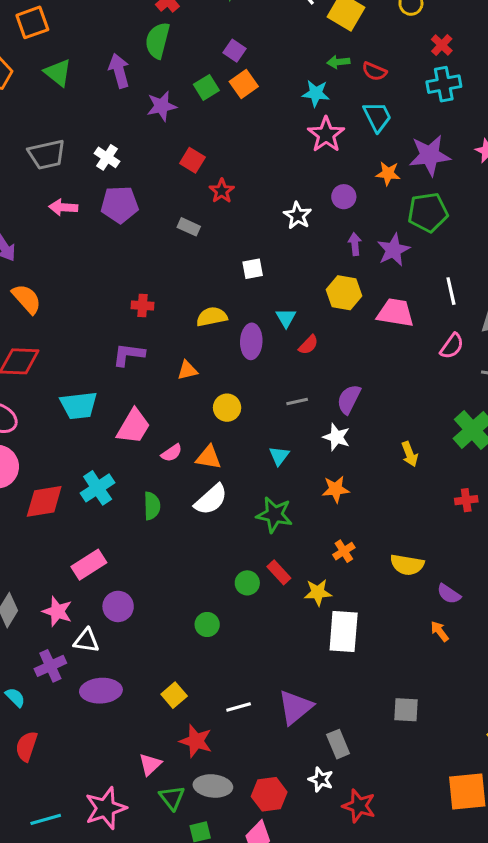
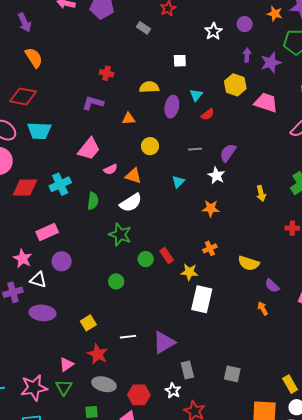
cyan trapezoid: (79, 405) -> (39, 131), moved
green star: (274, 515) -> (120, 235), moved
gray square: (406, 710) -> (232, 374), moved
green triangle: (172, 798) -> (64, 387), moved

